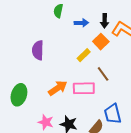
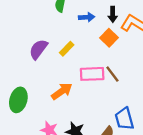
purple semicircle: (38, 50) -> (38, 49), turned 36
yellow rectangle: (84, 55) -> (67, 49), moved
pink rectangle: (84, 88) -> (92, 74), moved

